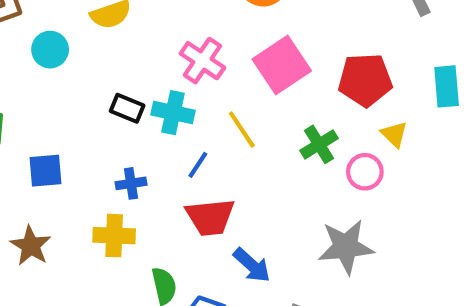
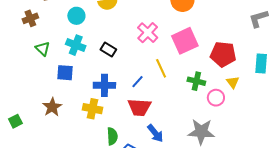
cyan cross: (173, 113) -> (76, 45), moved
green cross: (319, 144) -> (196, 81), turned 36
blue cross: (131, 183) -> (104, 85), size x1.5

